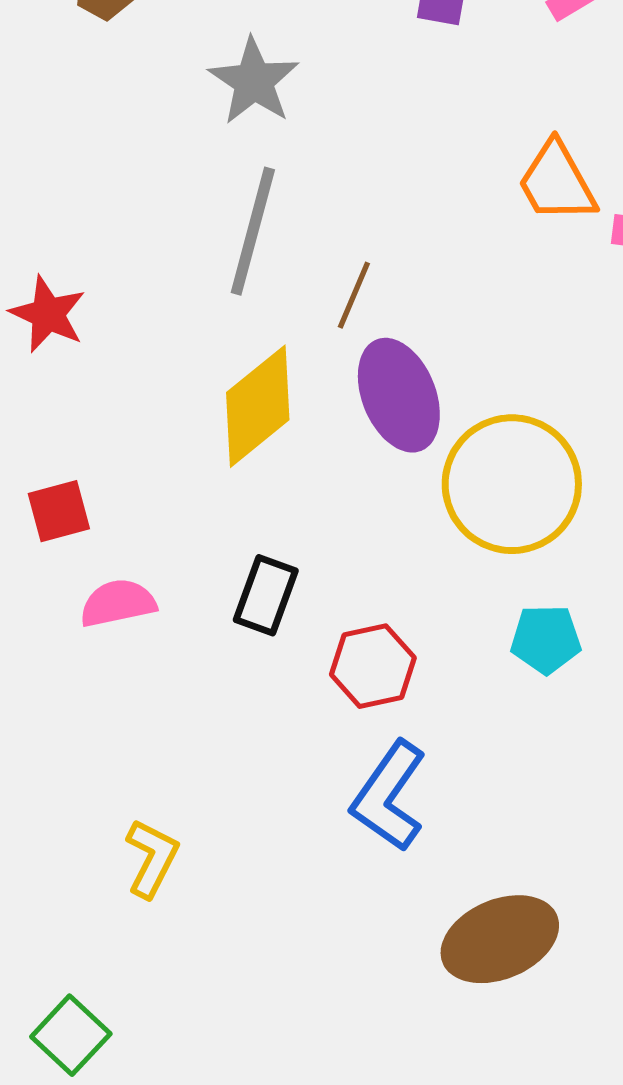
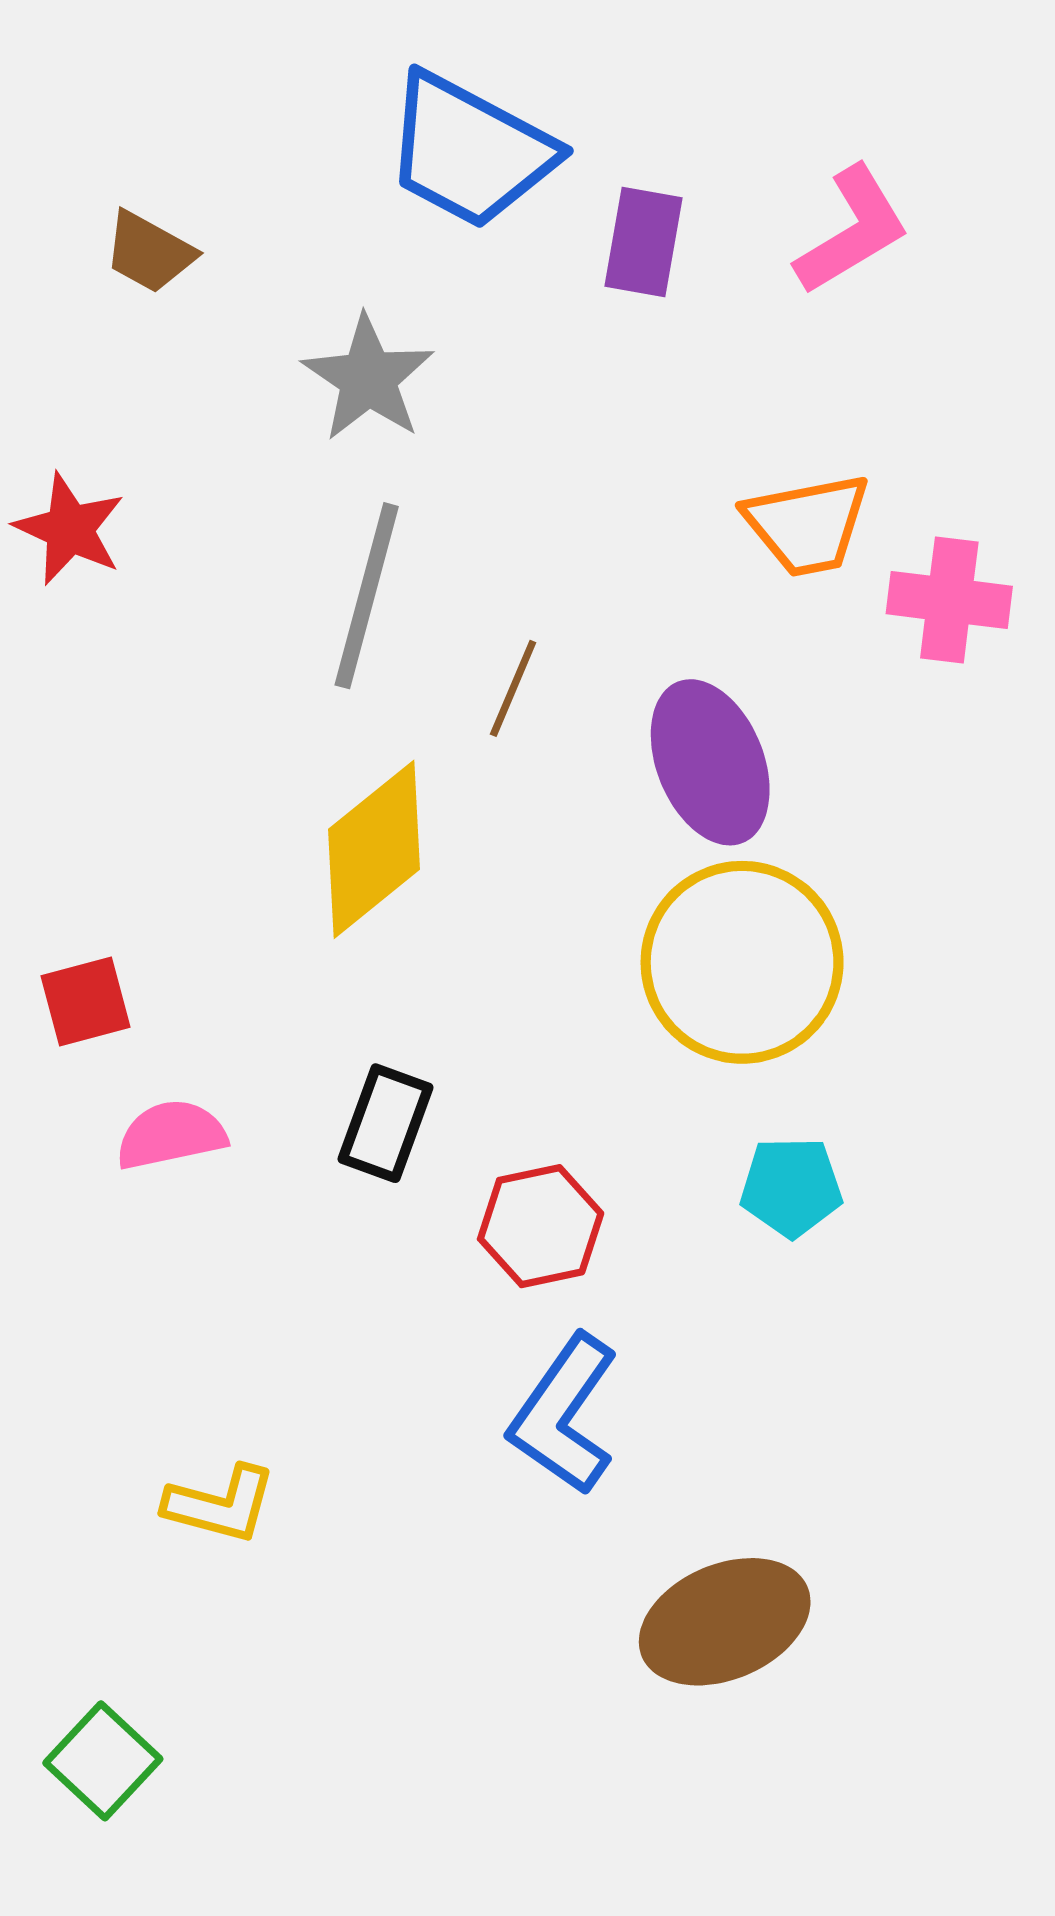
orange trapezoid: (557, 182) -> (807, 525), turned -72
red star: (48, 314) -> (70, 529), moved
purple ellipse: (399, 395) -> (710, 762), moved
yellow L-shape: (152, 858) -> (220, 1504), turned 78

